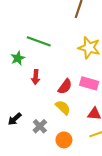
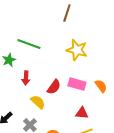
yellow semicircle: (63, 107) -> (38, 102), moved

